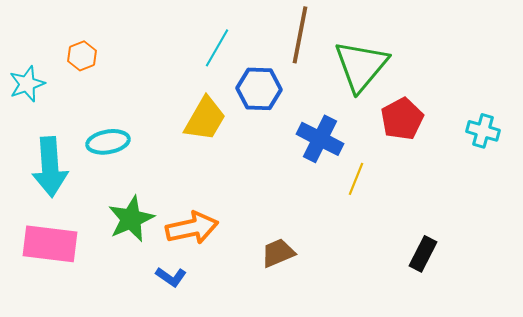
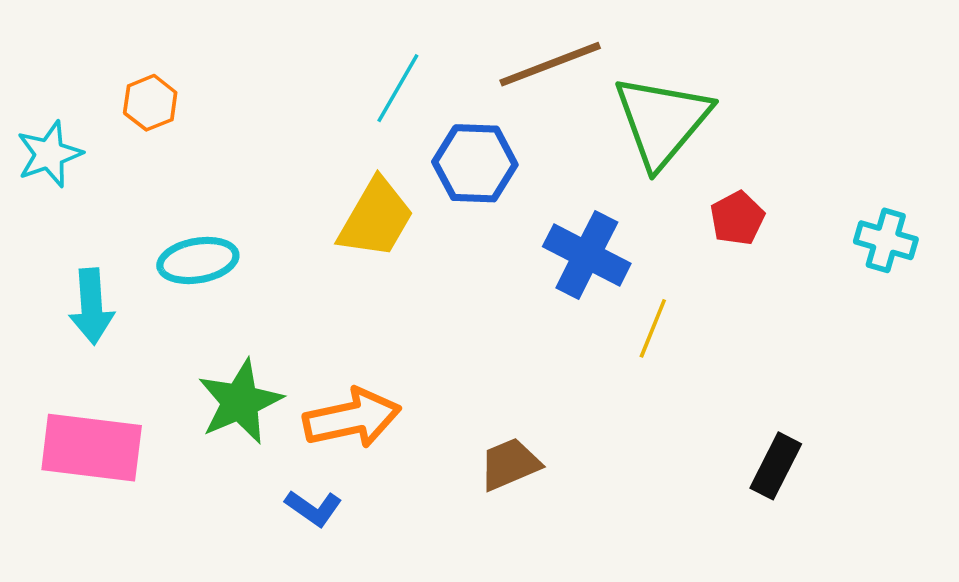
brown line: (300, 35) -> (550, 64), turned 58
red pentagon: (402, 119) -> (737, 218), size x0.7
cyan arrow: (50, 167) -> (92, 306), size x0.7

